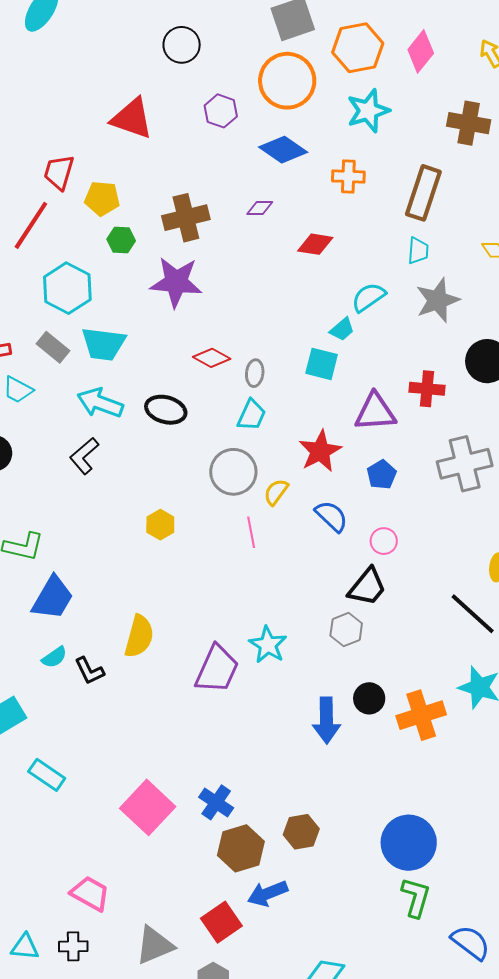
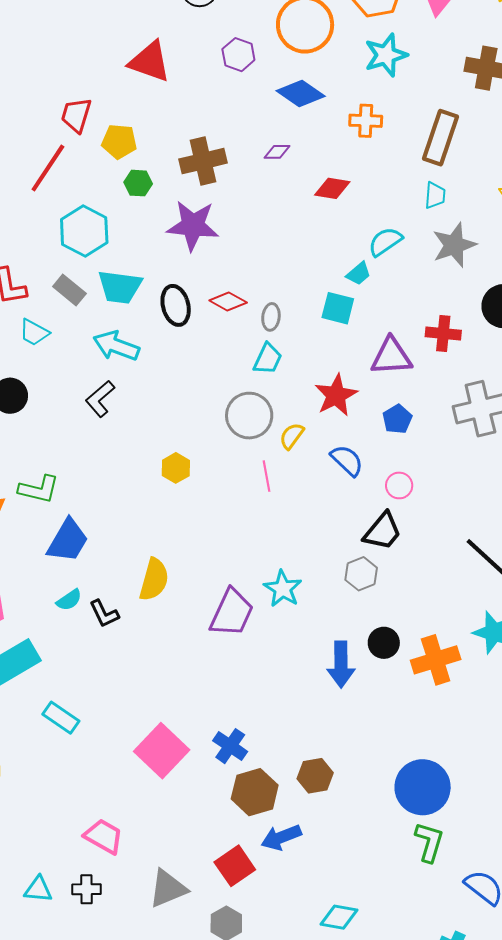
black ellipse: (166, 410) -> (176, 305), moved, turned 60

